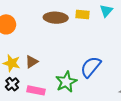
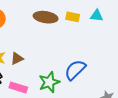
cyan triangle: (106, 11) -> (97, 16), turned 48

